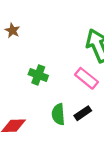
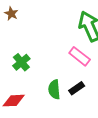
green cross: (38, 75) -> (21, 62), moved, turned 30

